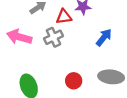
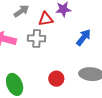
gray cross: (54, 37) -> (37, 38), turned 30

